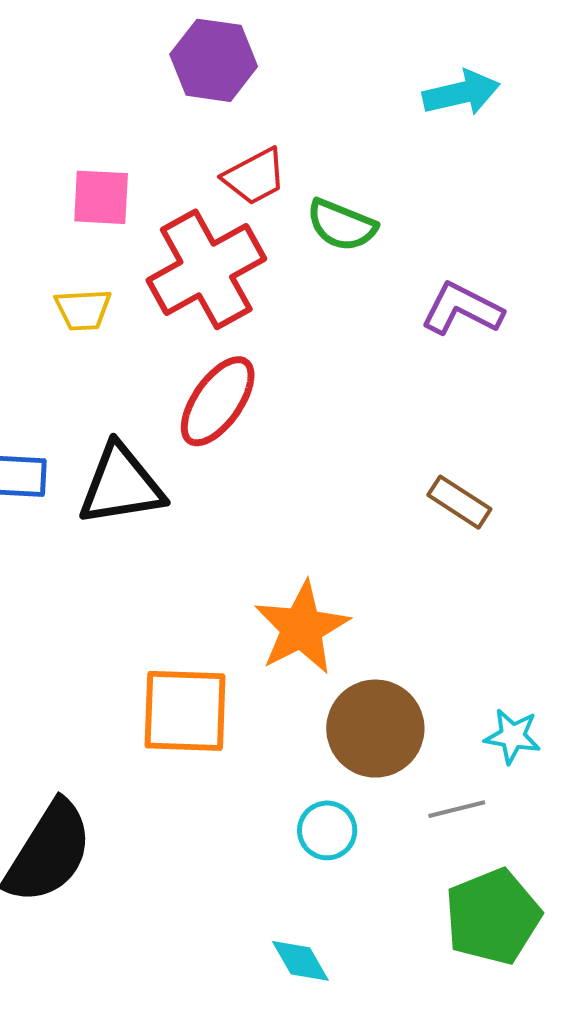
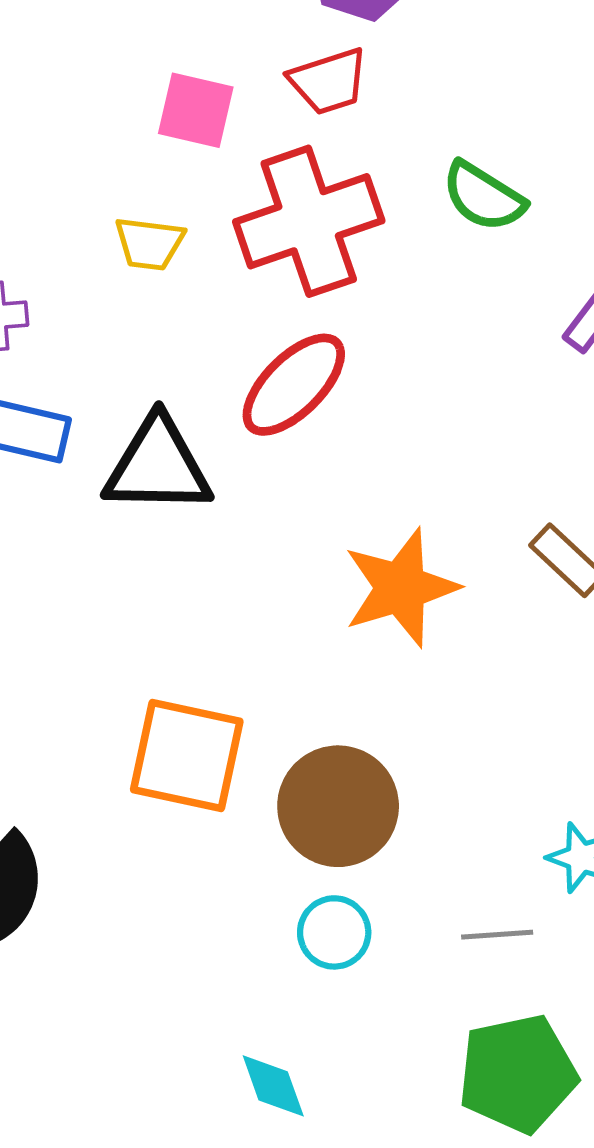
red trapezoid: (255, 177) -> (329, 81), moved
orange star: (302, 628) -> (401, 588), moved
brown circle: (375, 729) -> (338, 806), moved

